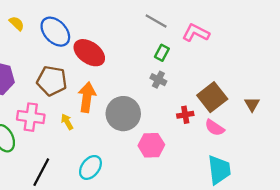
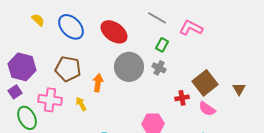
red ellipse: (89, 53) -> (114, 32), moved
orange arrow: (87, 97) -> (98, 83), size x0.7
gray circle: (123, 114) -> (129, 67), moved

